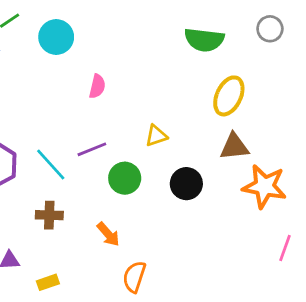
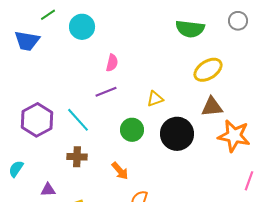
yellow ellipse: (229, 96) -> (208, 70), turned 32
purple line: (92, 149) -> (106, 92), moved
black circle: (186, 184) -> (177, 134), size x1.4

